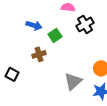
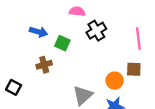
green square: (55, 35) -> (62, 43), turned -32

